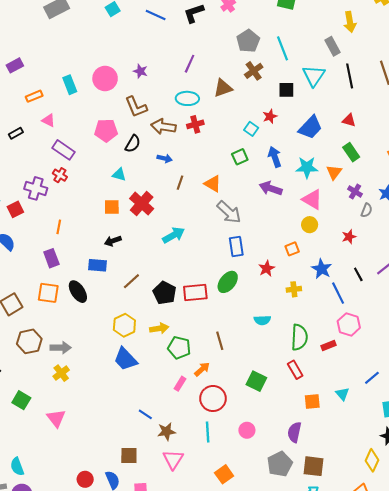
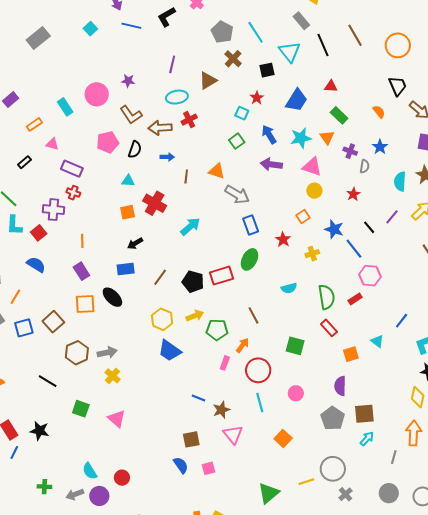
red circle: (85, 479) -> (122, 478), moved

